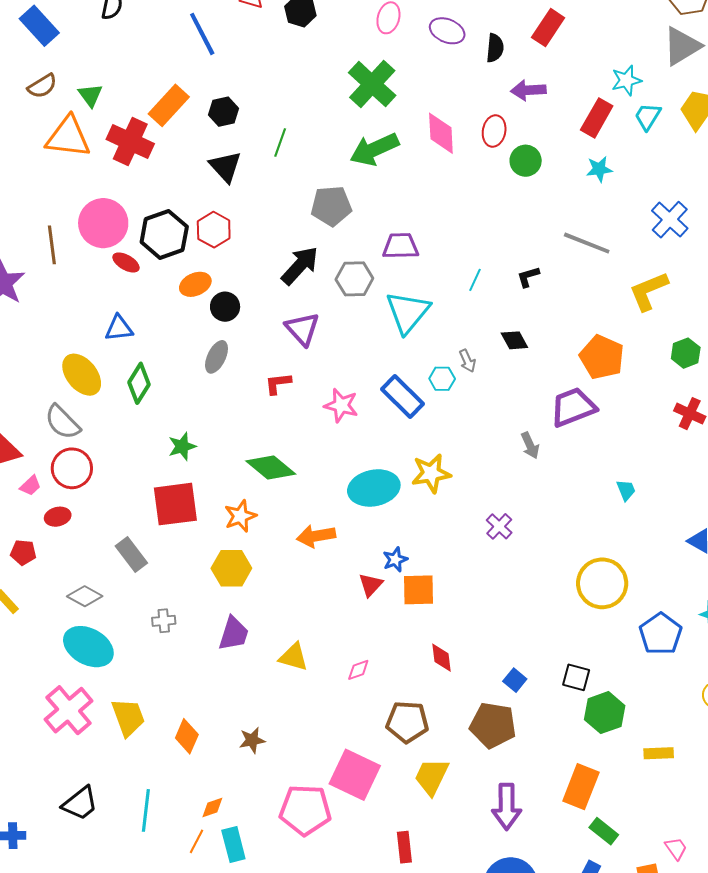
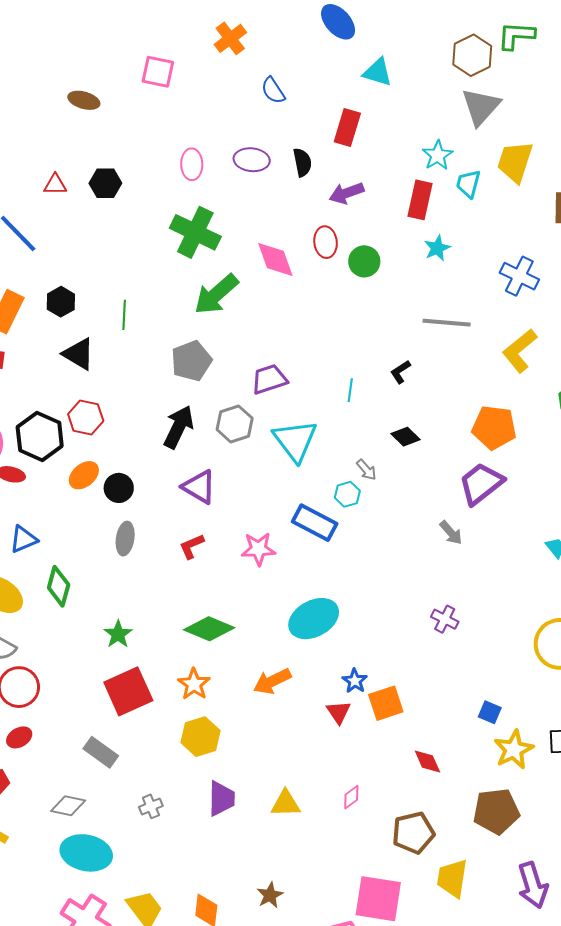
yellow star: (431, 473) -> (514, 750), moved
blue square: (515, 680) -> (490, 712), moved

